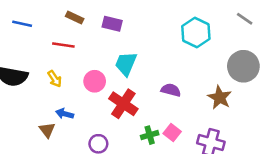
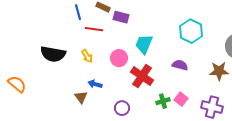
blue line: (22, 24) -> (78, 12), moved, turned 63
purple rectangle: (112, 24) -> (121, 17), moved
cyan hexagon: (196, 32) -> (191, 31), moved
brown star: (220, 98) -> (219, 71), turned -30

